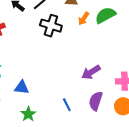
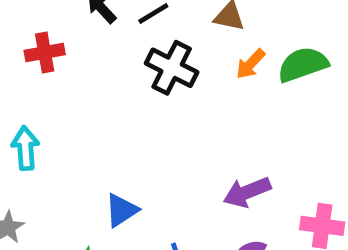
blue triangle: (22, 87) -> (121, 210), moved, turned -49

